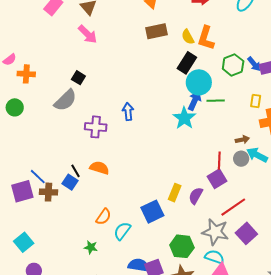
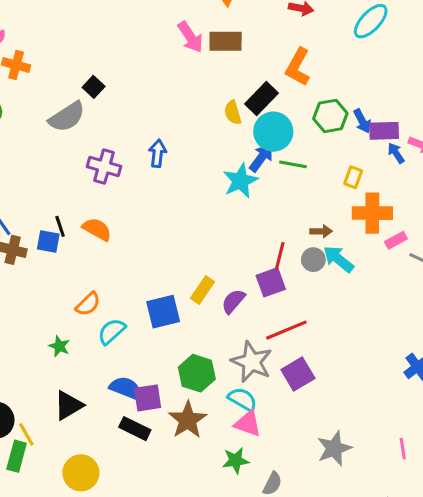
pink arrow: (88, 34) -> (190, 37), moved
yellow semicircle: (188, 37) -> (233, 113), moved
blue square: (70, 182) -> (48, 242), turned -35

